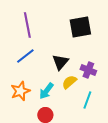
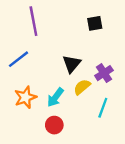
black square: (80, 27) -> (95, 23), size x0.6
blue line: (25, 56) -> (18, 59), moved
purple cross: (88, 70) -> (104, 73), turned 35

